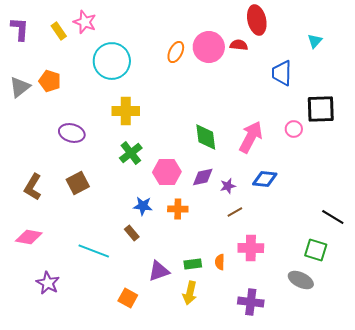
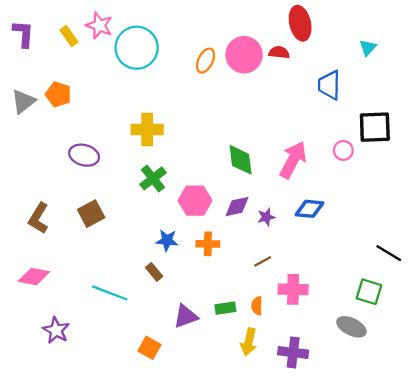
cyan circle: (112, 61) -> (137, 48), moved
brown line: (235, 212) -> (263, 261), moved
yellow arrow: (190, 293) -> (249, 342), moved

